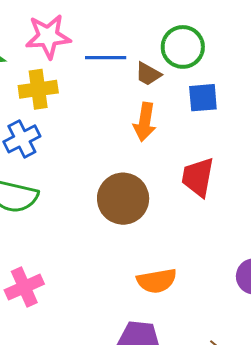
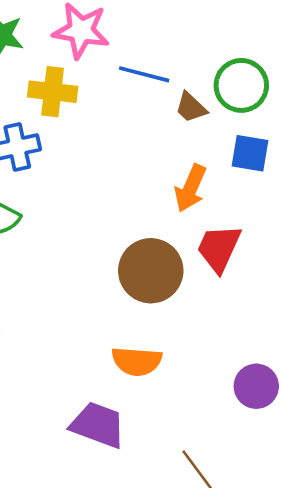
orange arrow: (145, 122) -> (190, 188), moved
brown circle: (123, 199) -> (151, 271), moved

